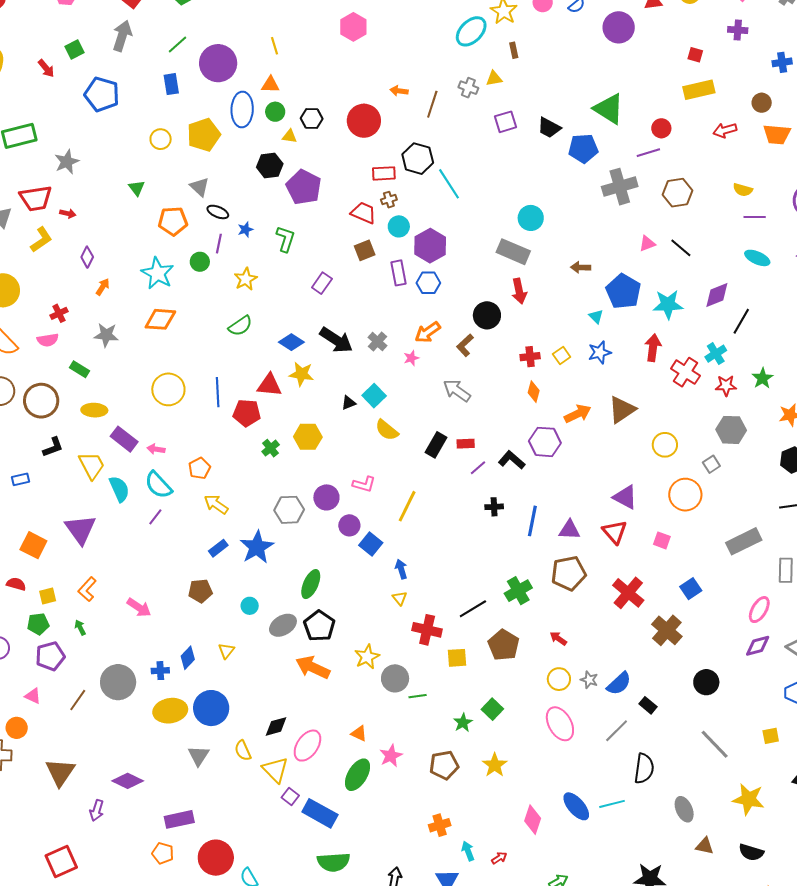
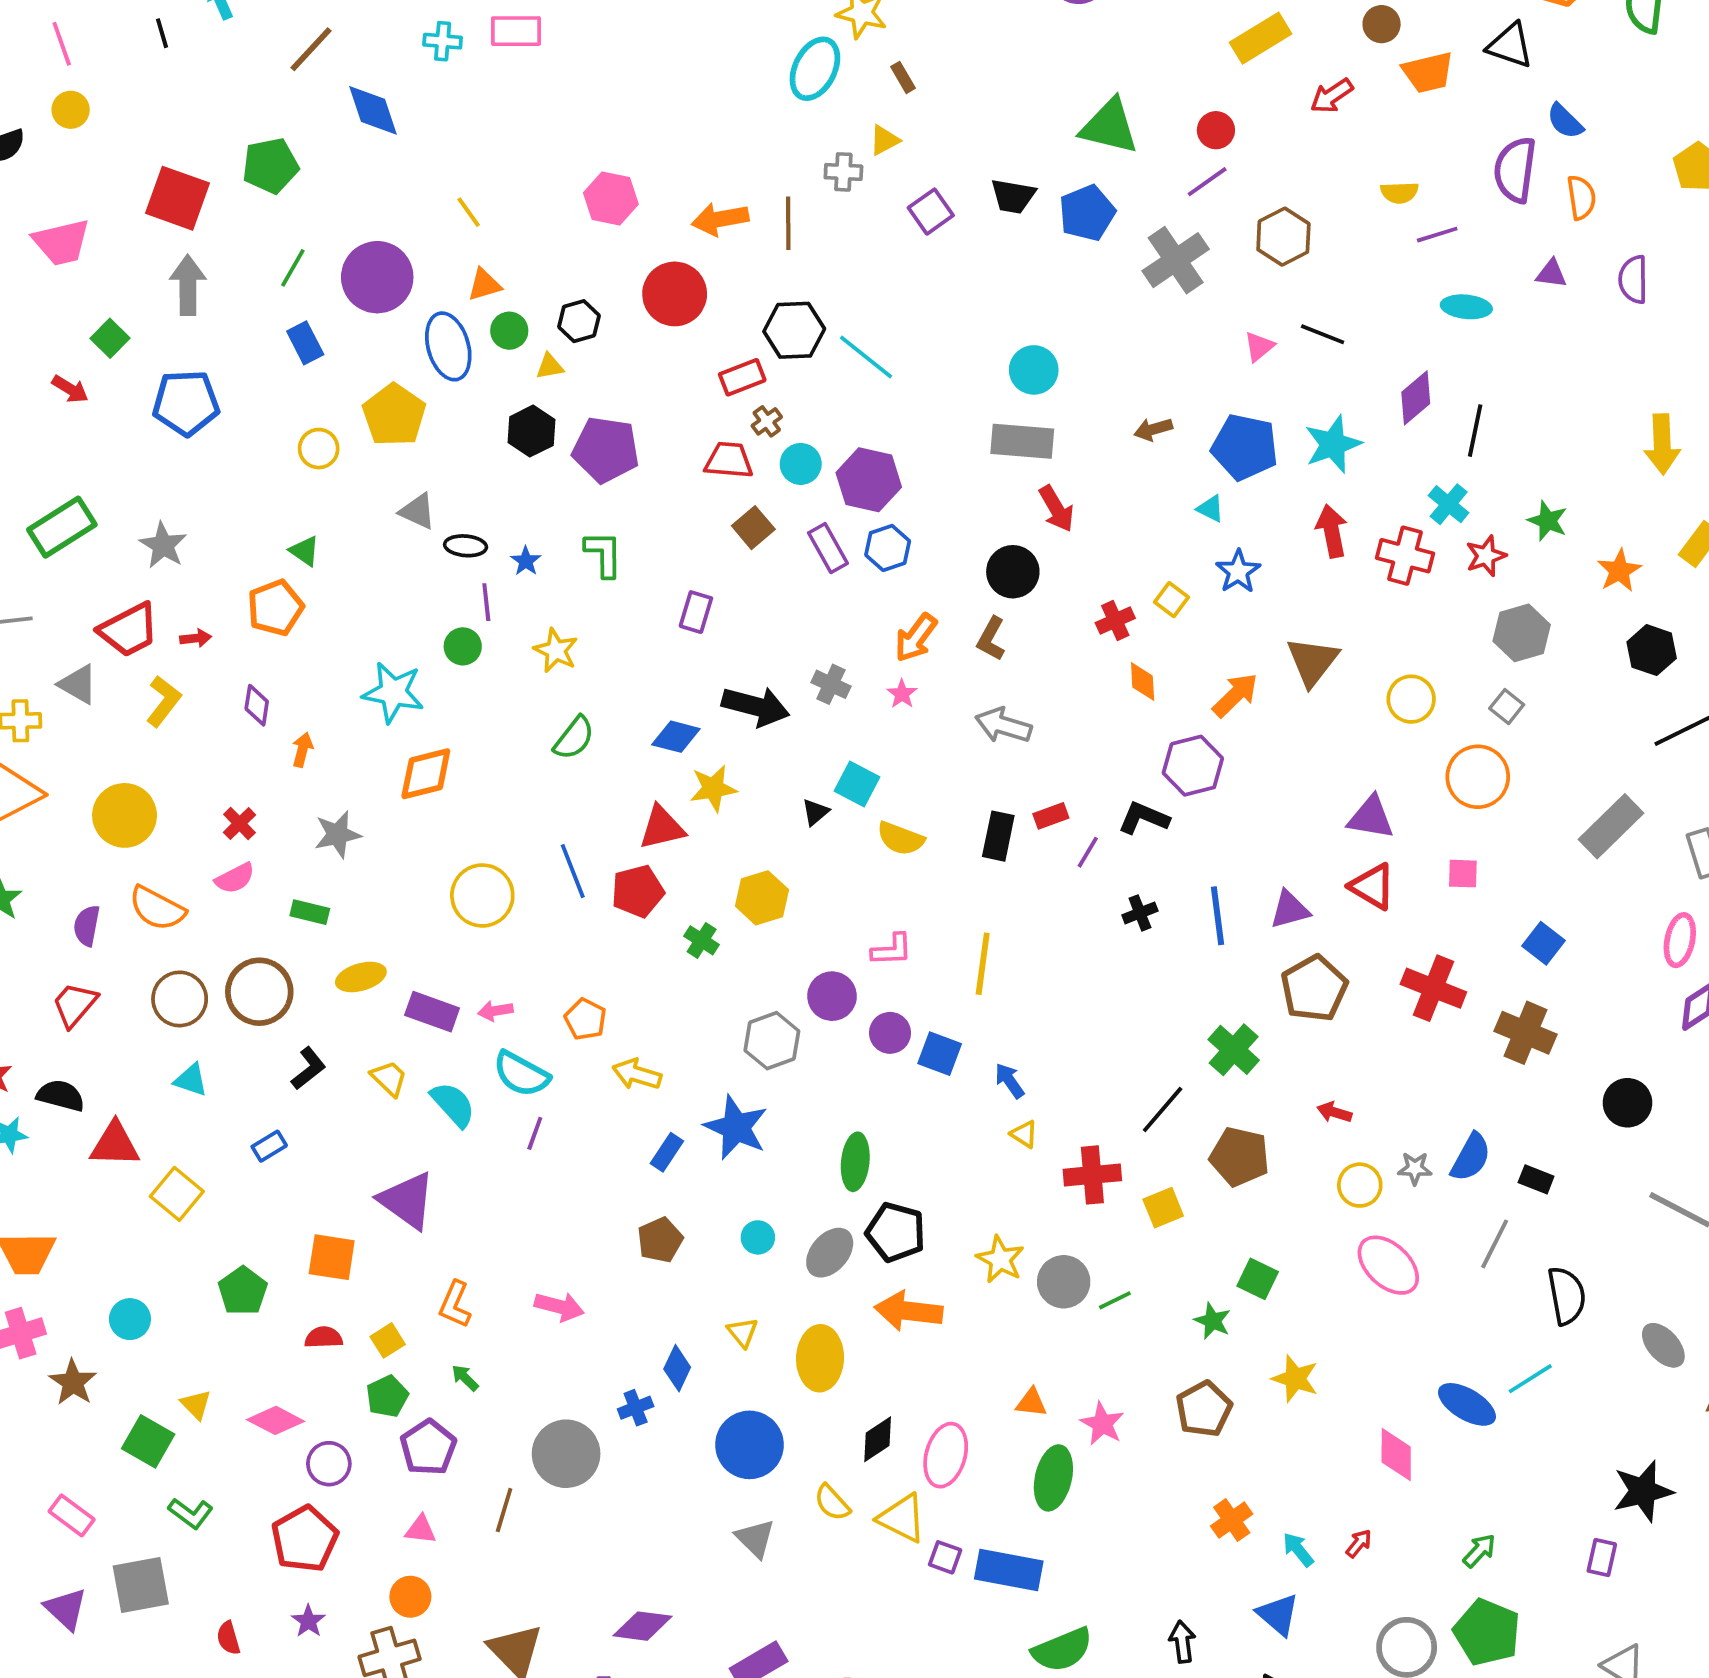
pink hexagon: (353, 27) -> (611, 198), moved
orange arrow: (399, 91) -> (720, 219), size x1.6
orange pentagon: (173, 221) -> (275, 608), moved
yellow trapezoid: (92, 465) -> (389, 1078), size x0.7
yellow ellipse: (170, 711) -> (820, 1358), moved, turned -60

